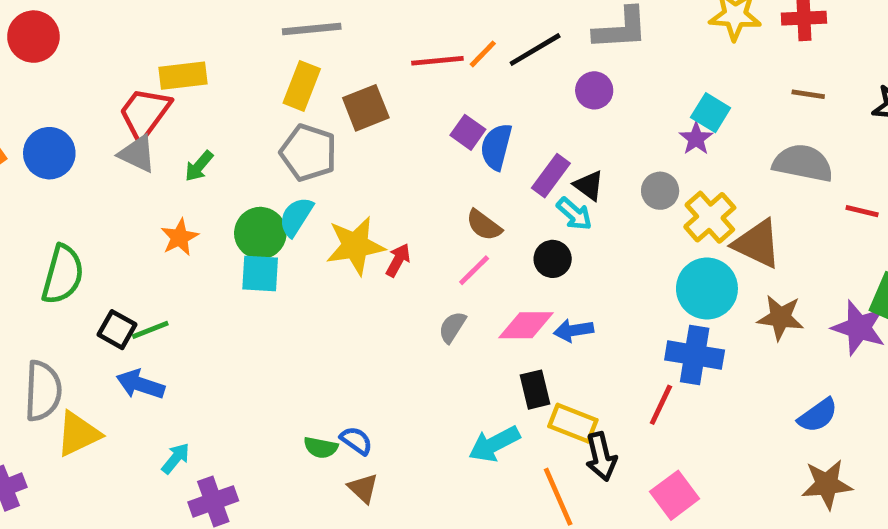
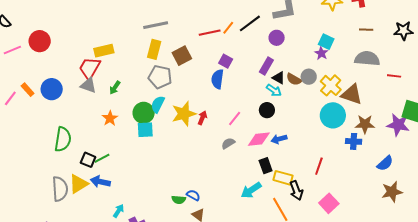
blue semicircle: (496, 147) -> (217, 79), moved
purple rectangle: (551, 176) -> (266, 66), moved
brown semicircle: (484, 225) -> (294, 79), moved
gray semicircle: (452, 327) -> (228, 143), turned 32
blue cross: (695, 355) -> (354, 141), moved, size x0.7
yellow triangle: (78, 434) -> (79, 184), moved

